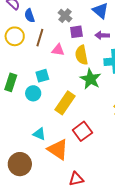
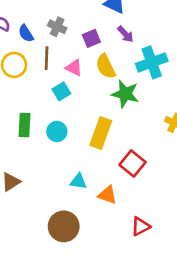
gray cross: (65, 16) -> (57, 27), moved
purple arrow: (102, 35) -> (125, 34), turned -120
pink triangle: (58, 50) -> (74, 68), turned 32
cyan square: (42, 76) -> (61, 91), moved
orange triangle: (58, 149) -> (107, 195), size x0.7

